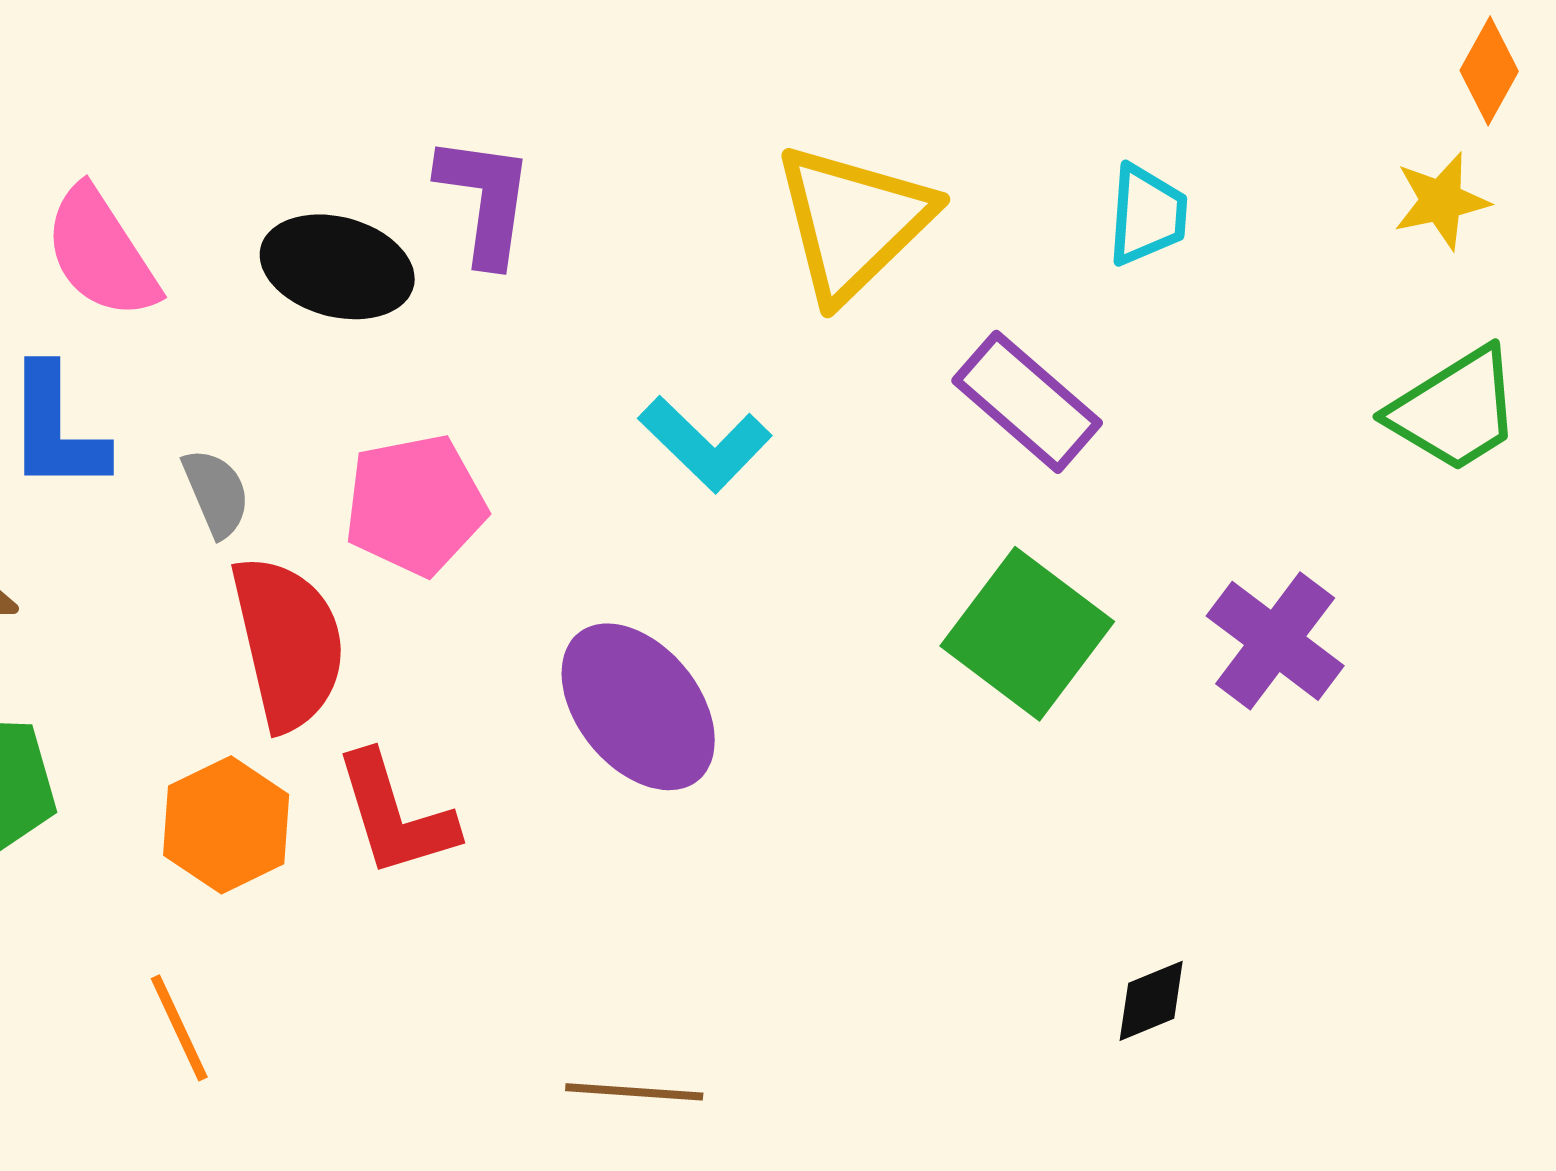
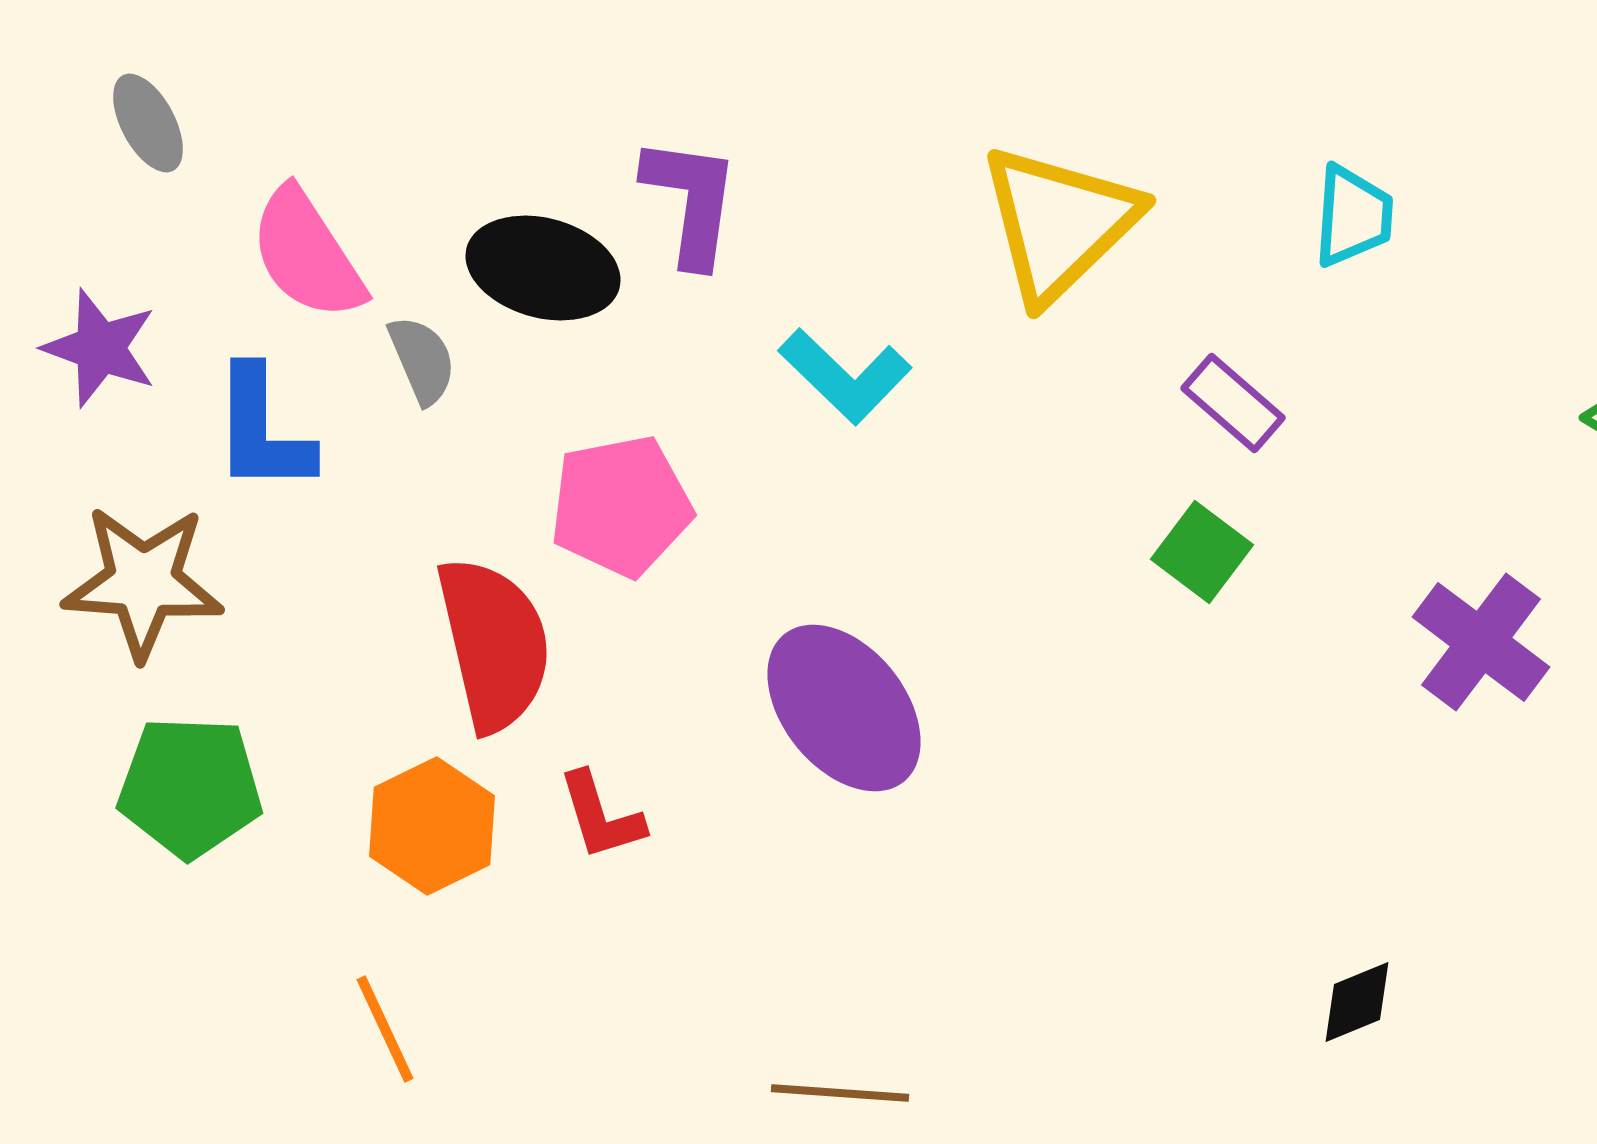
purple rectangle: (1027, 402) -> (1233, 403), size x0.7
cyan L-shape: (705, 444) -> (845, 376), moved
gray semicircle: (216, 493) -> (422, 360), moved
green square: (1027, 634) -> (1202, 552), moved, size x0.6
red L-shape: (395, 815) -> (601, 816), size x0.7

